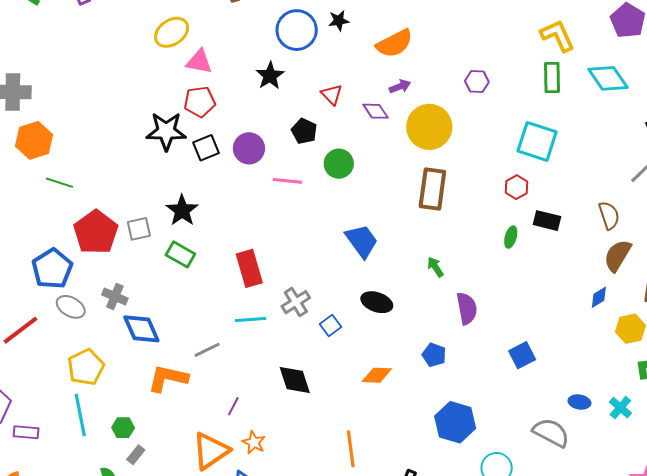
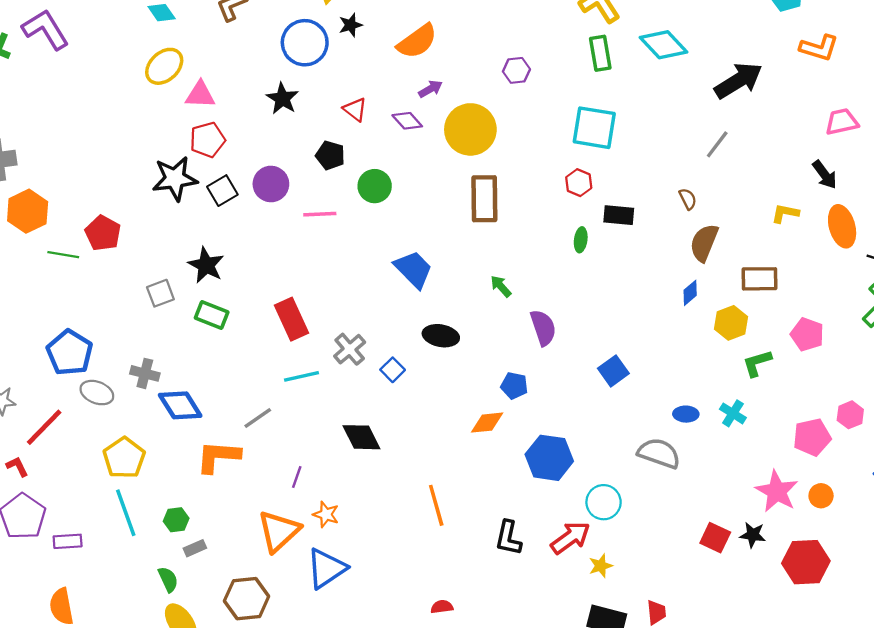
brown semicircle: (609, 215) -> (688, 199), size x0.7
red pentagon: (96, 232) -> (103, 233), moved, size x0.7
orange diamond: (377, 375) -> (487, 423), moved
gray rectangle: (136, 455) -> (195, 548), turned 36

